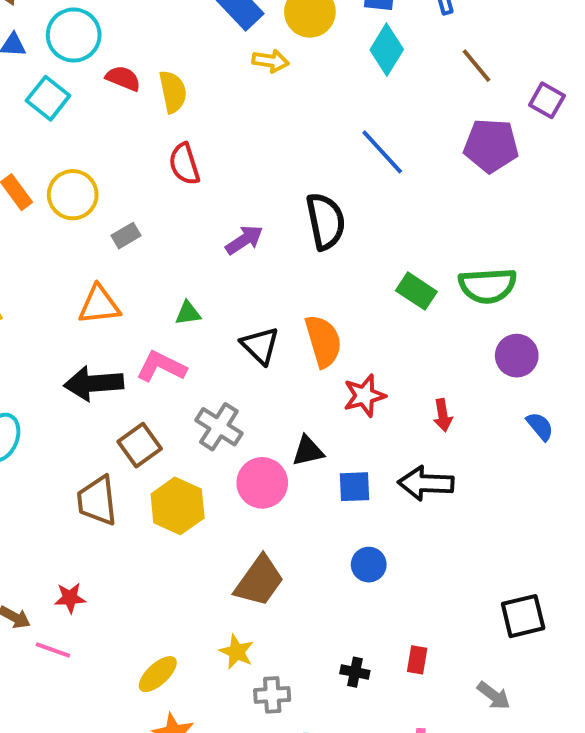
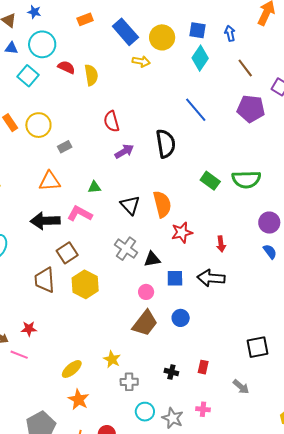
red semicircle: (184, 164) -> (111, 121), moved
purple circle: (517, 356) -> (269, 223), moved
gray cross: (219, 427) -> (126, 249), moved
pink circle: (262, 483) -> (146, 292), moved, size x0.6
brown trapezoid: (259, 581) -> (145, 323), moved

